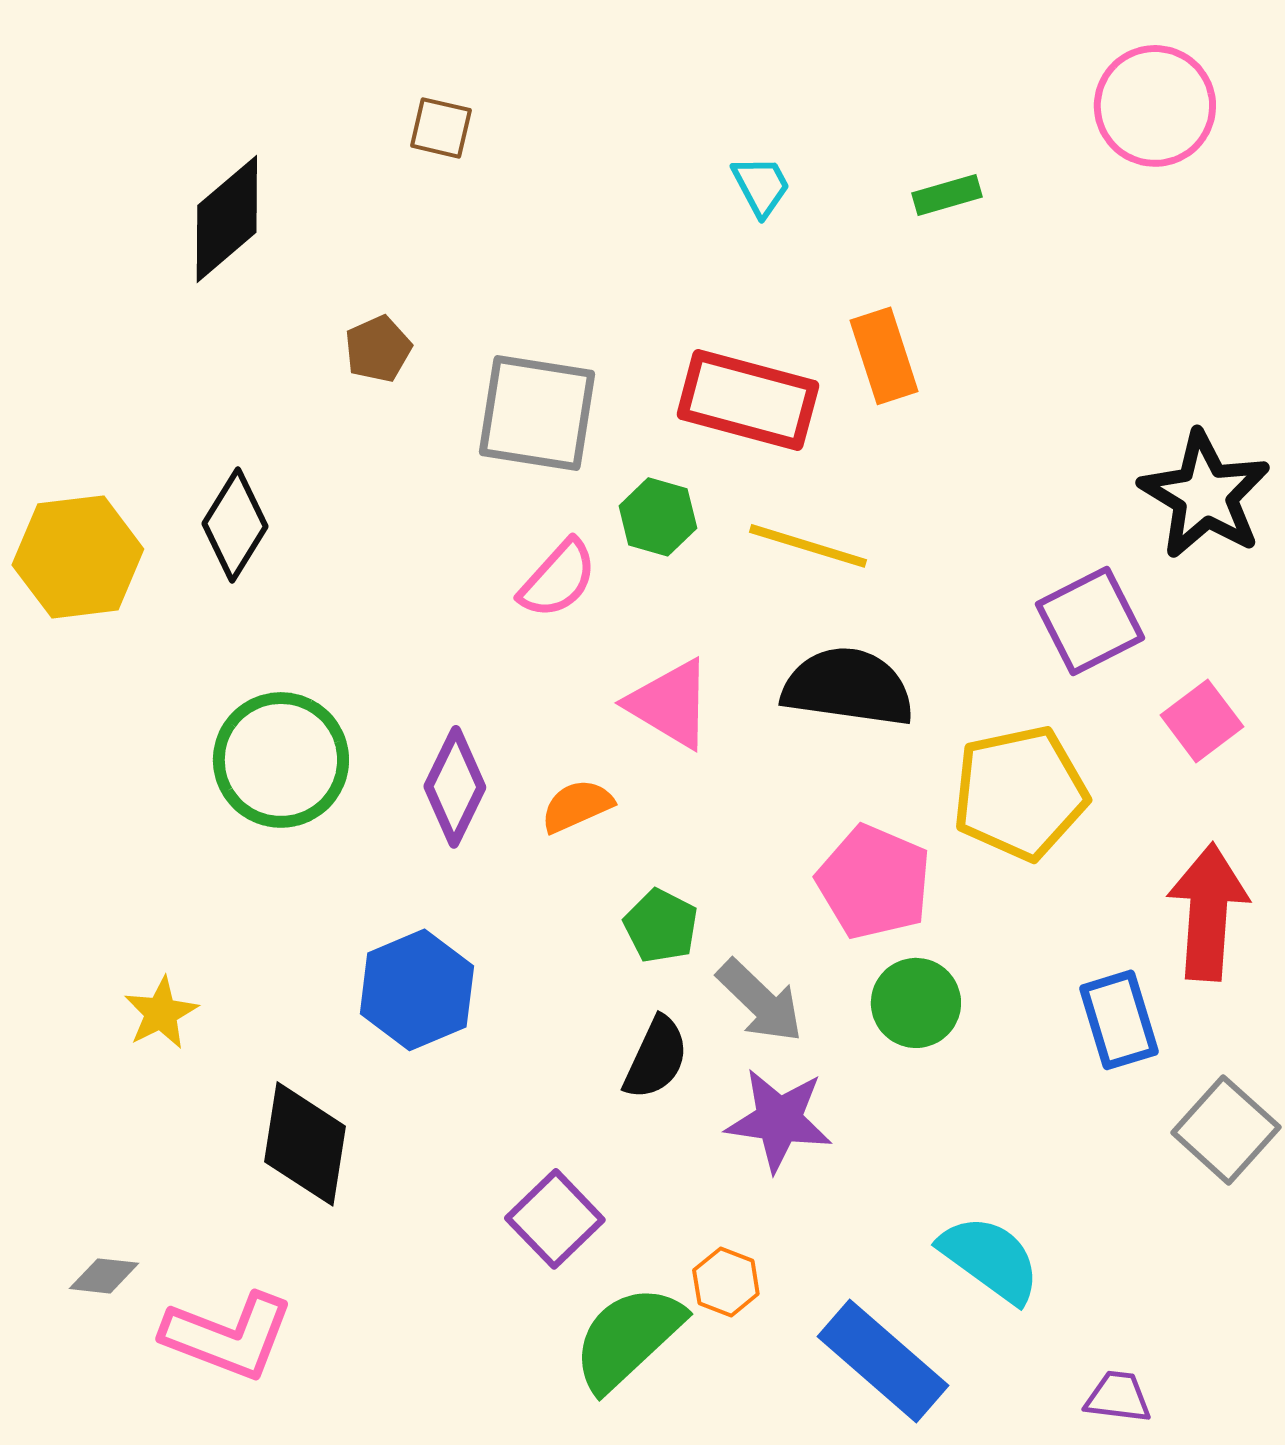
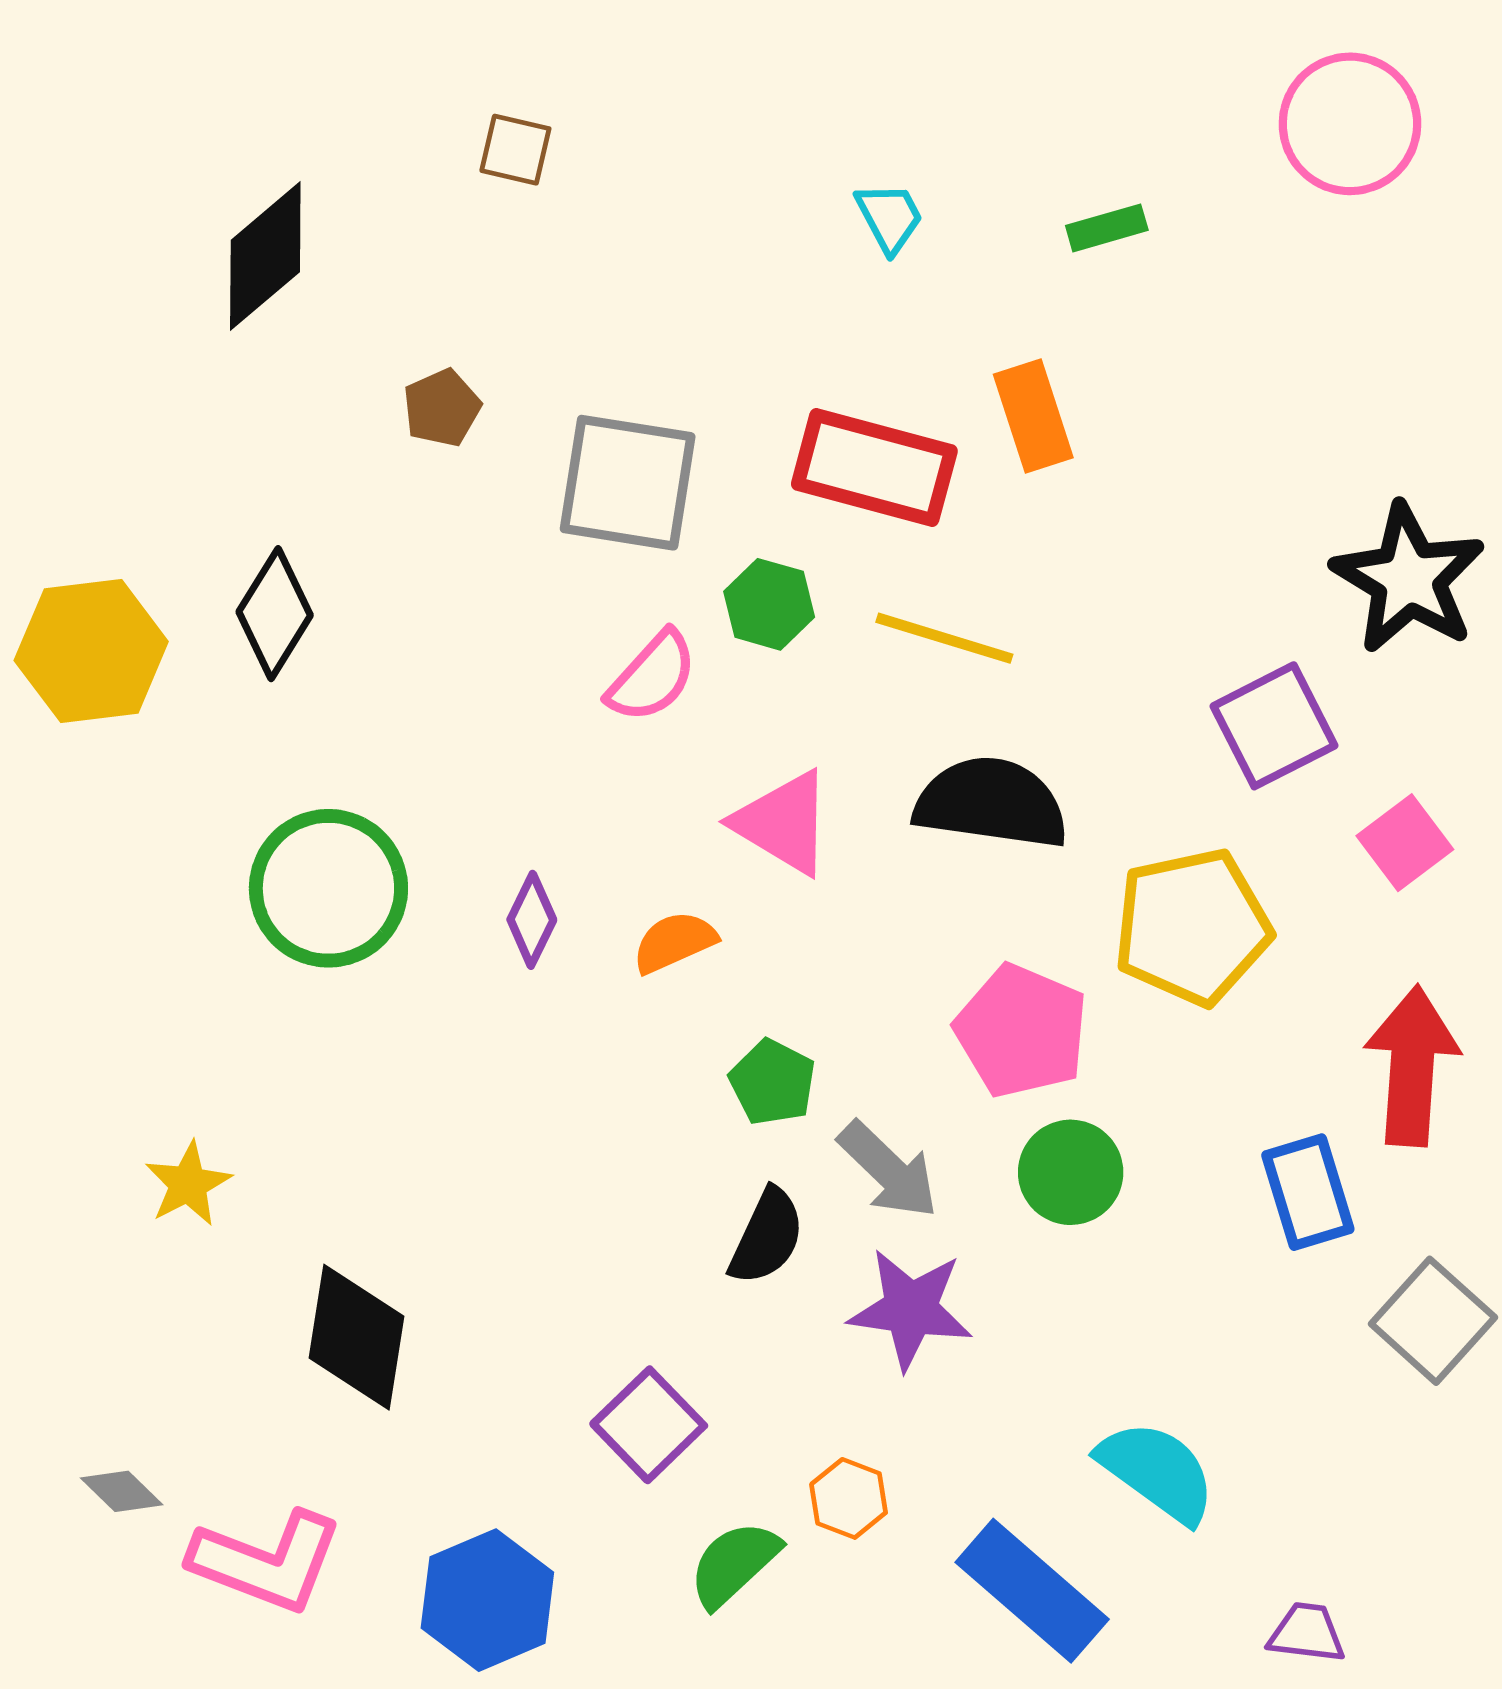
purple diamond: (455, 787) -> (532, 920), size x0.7
blue hexagon: (417, 990) -> (487, 1600), moved
gray diamond: (104, 1276) -> (122, 1491), turned 38
green semicircle: (628, 1338) -> (734, 1564), size x0.7

